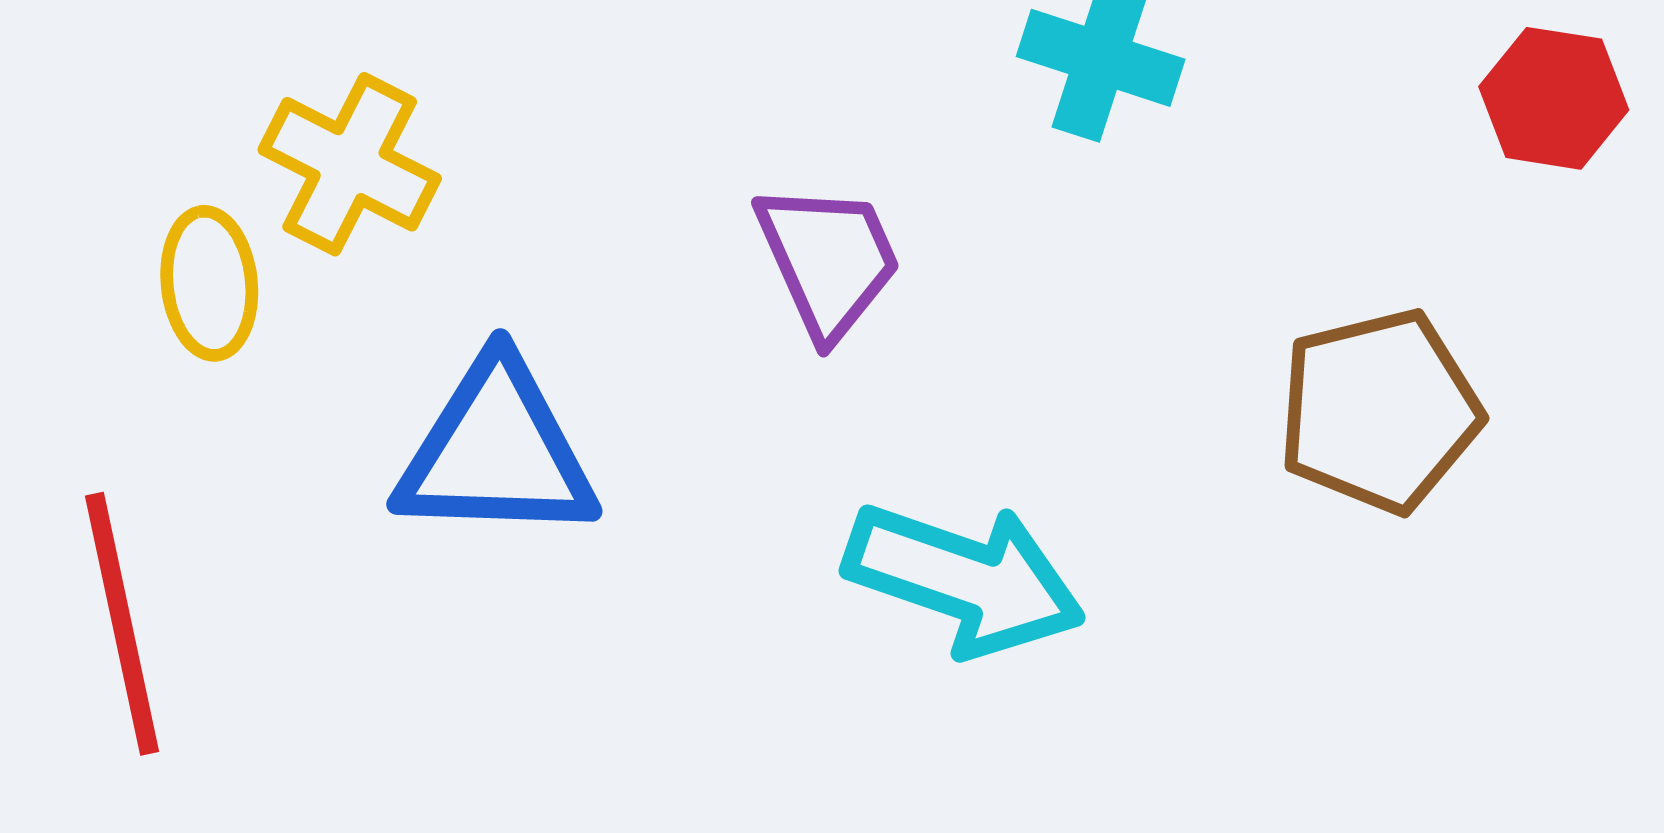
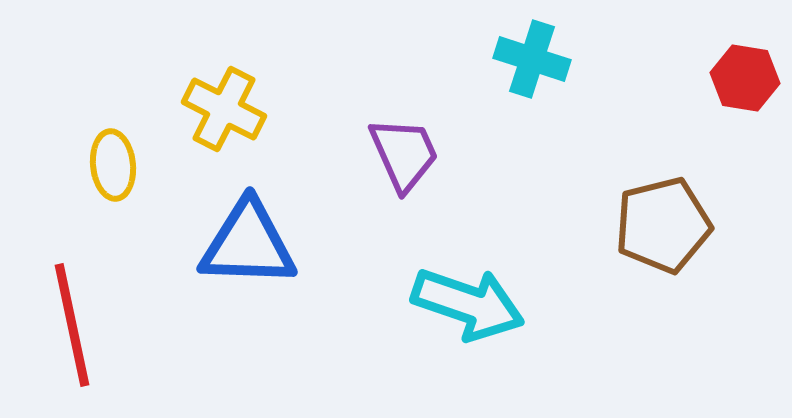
yellow cross: (350, 164) -> (224, 109), moved

